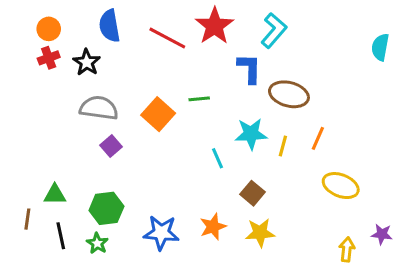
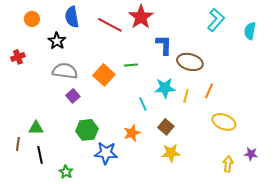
cyan L-shape: (274, 30) -> (216, 20), moved
red cross: (49, 58) -> (18, 57), moved
green hexagon: (106, 208) -> (87, 130), moved
orange star: (213, 227) -> (132, 133), moved
green star: (97, 243) -> (66, 172), moved

